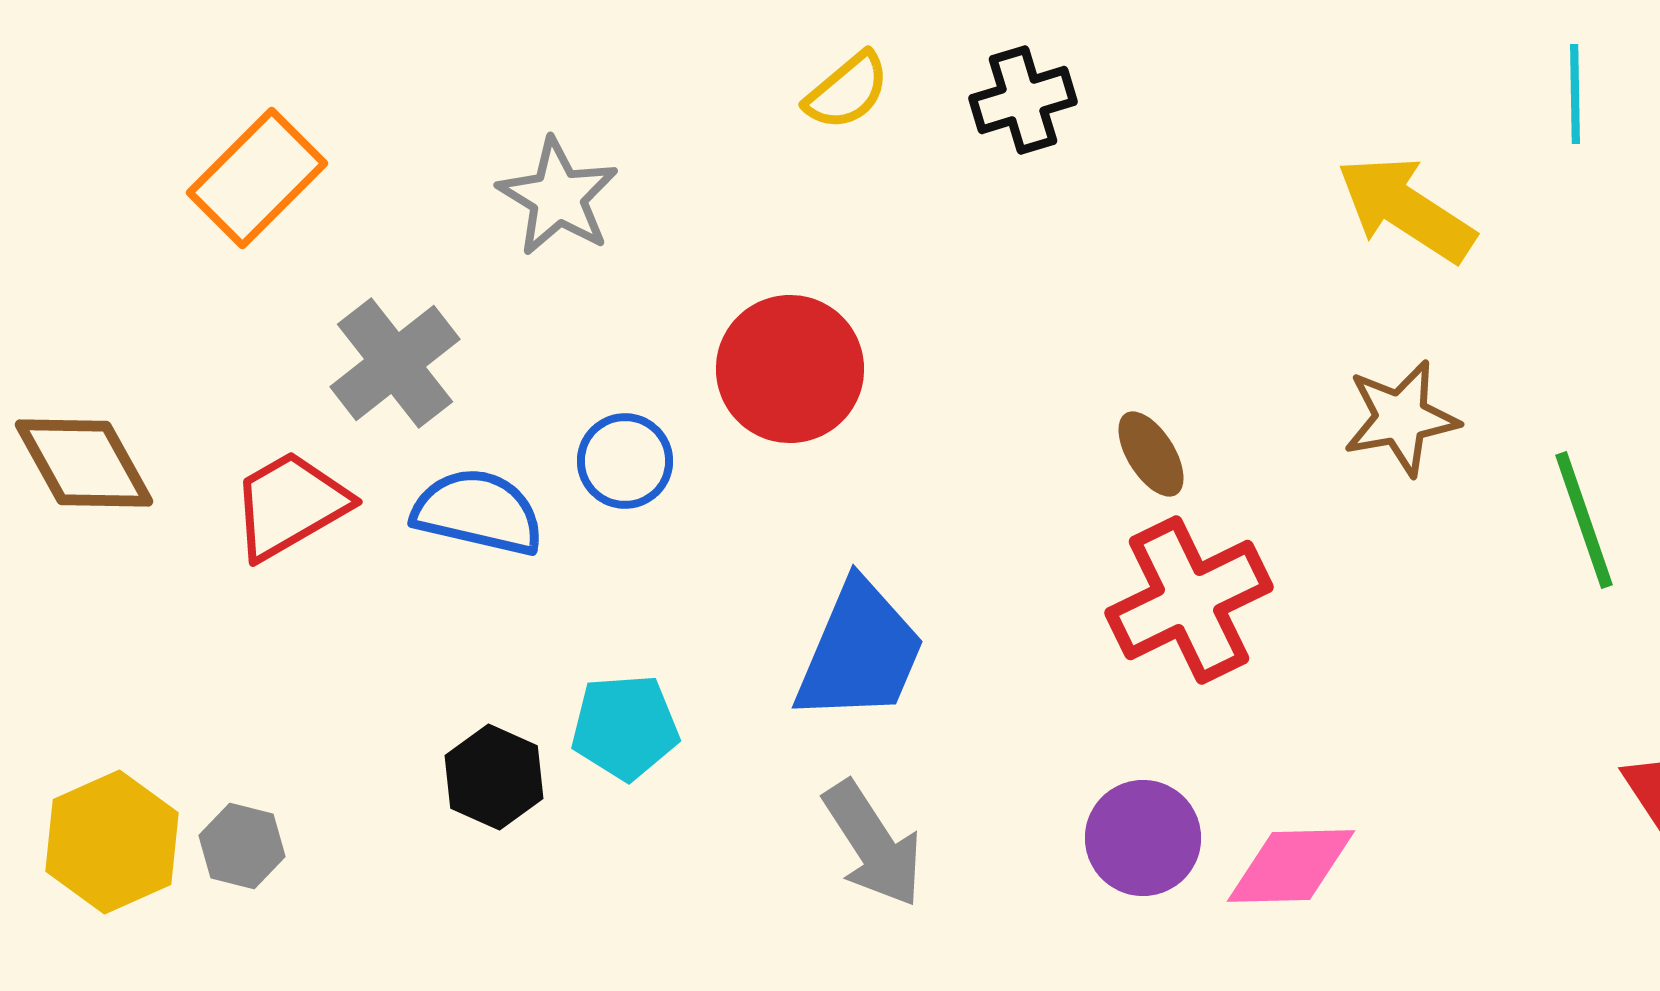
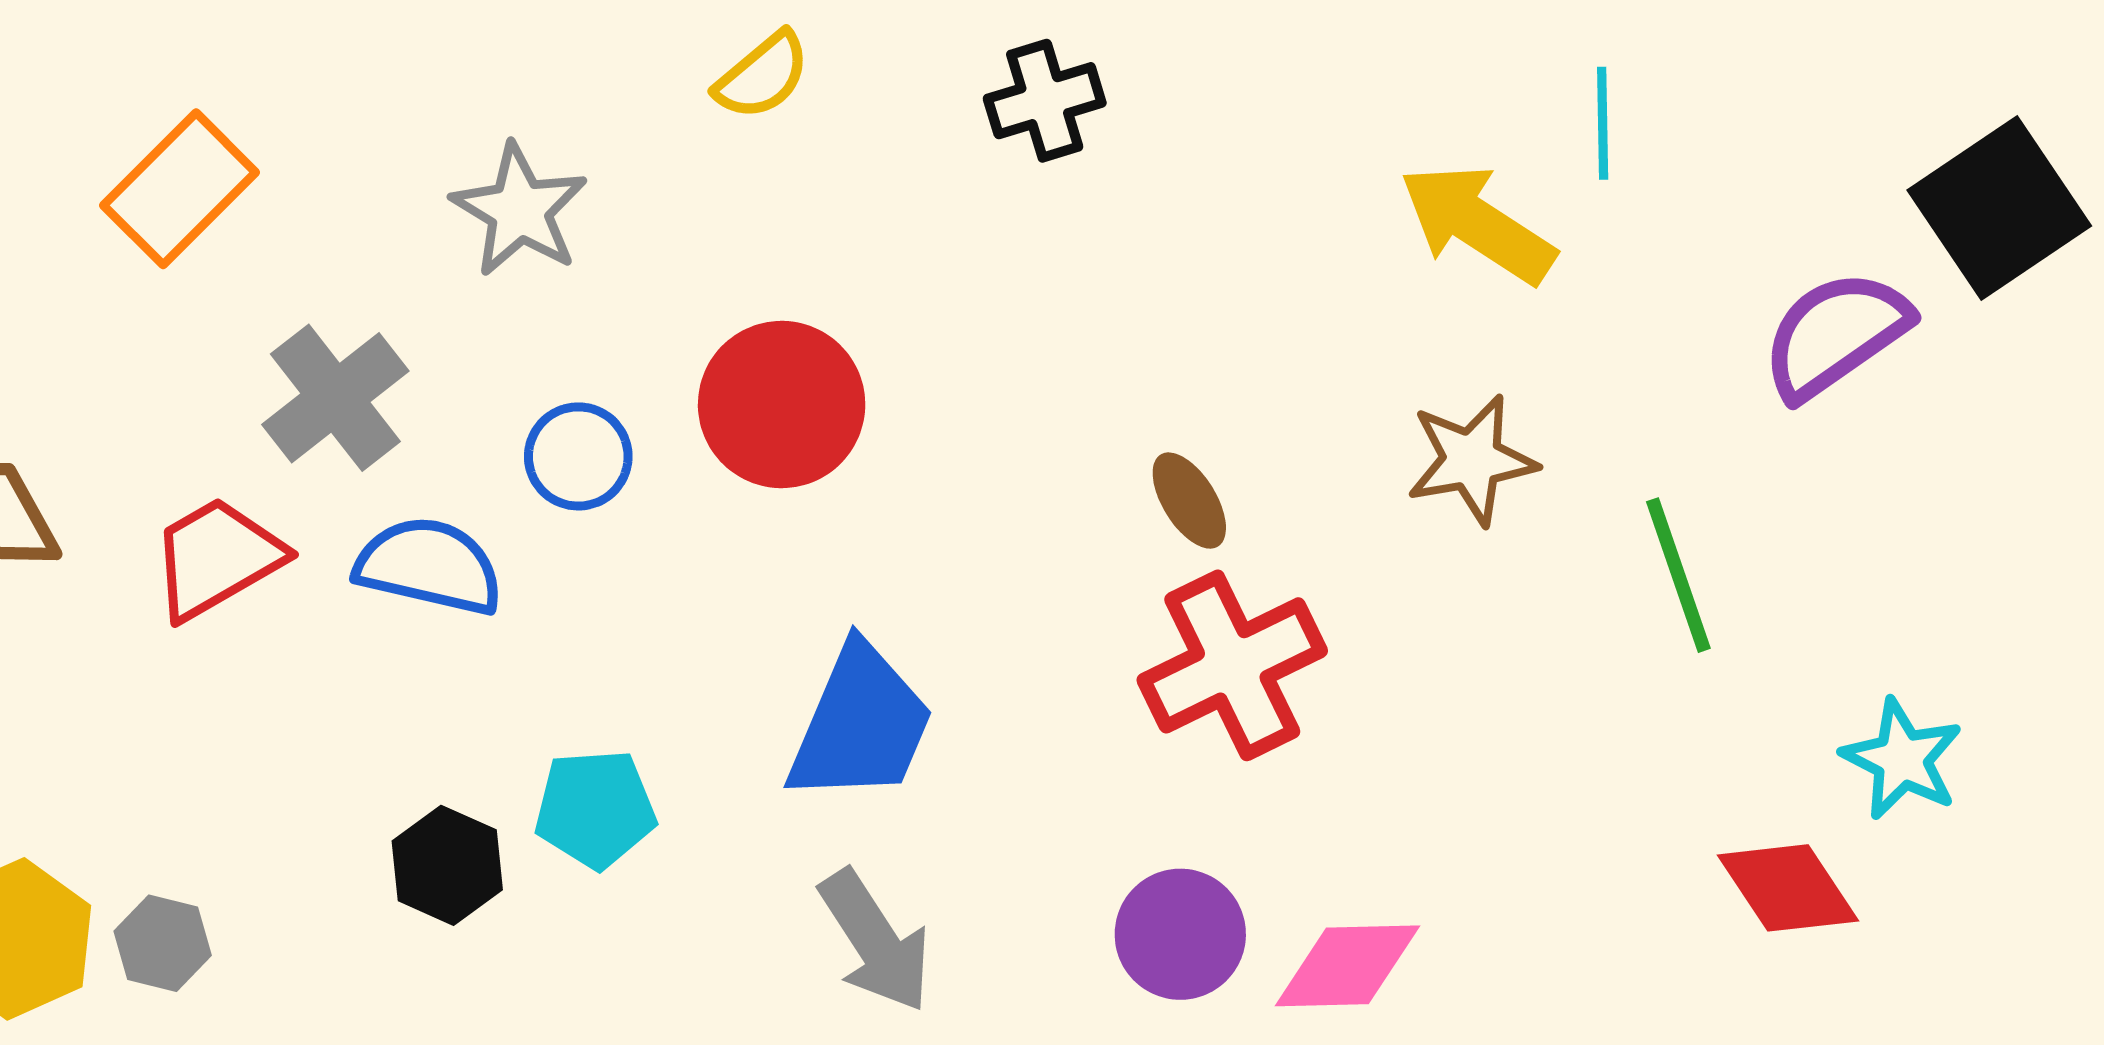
yellow semicircle: (847, 91) -> (762, 76), moved
cyan line: (1575, 94) -> (1603, 123), moved
blue circle: (625, 461) -> (578, 456), moved

